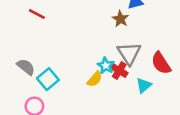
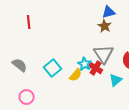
red line: (37, 14) -> (29, 22), turned 56
brown star: (120, 19) -> (105, 26), moved
cyan square: (48, 79) -> (53, 68), moved

